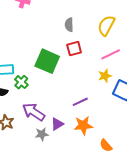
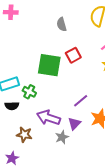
red square: (74, 49) -> (73, 55), moved
purple line: (80, 102) -> (81, 101), moved

